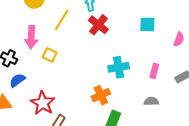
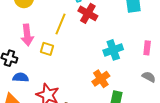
yellow line: (62, 20) -> (61, 24), moved
blue semicircle: (17, 80) -> (21, 77), turned 49
gray semicircle: (151, 101) -> (149, 77), turned 40

